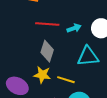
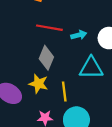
yellow line: (66, 80) -> (64, 92), turned 60

